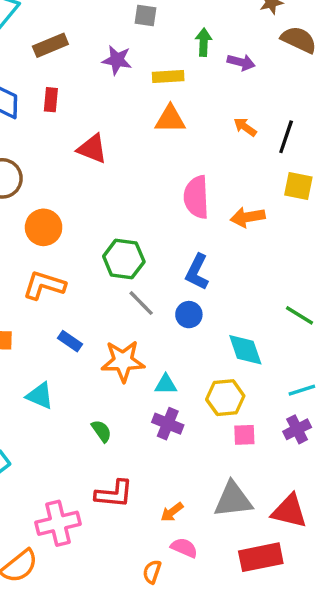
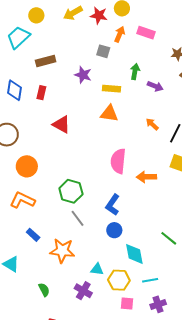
blue circle: (189, 315) -> (114, 230), moved
cyan triangle: (166, 385) -> (97, 269), moved
cyan line: (302, 390) -> (150, 280), moved

